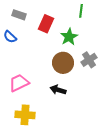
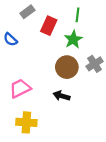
green line: (81, 11) -> (77, 15), moved
gray rectangle: (19, 15) -> (27, 12), moved, turned -56

